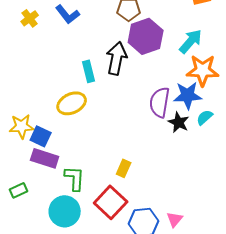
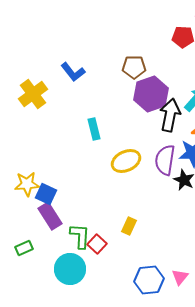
yellow cross: (30, 18) -> (33, 94), moved, size x1.6
black arrow: (117, 58) -> (170, 115), moved
yellow ellipse: (72, 103) -> (126, 161), moved
purple rectangle: (45, 158) -> (50, 216), turned 40
red square: (111, 202) -> (97, 244), moved, size x0.6

